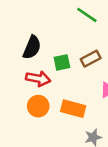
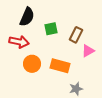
brown rectangle: (91, 59) -> (76, 35), moved, turned -35
red arrow: (38, 79) -> (19, 42), moved

